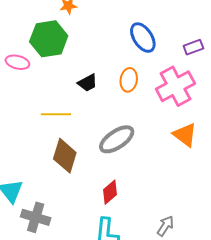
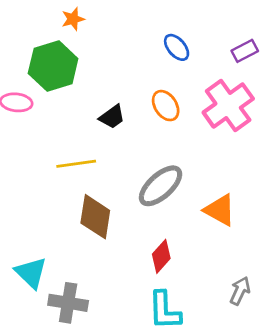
blue ellipse: (143, 38) -> (177, 47), size x0.7
orange ellipse: (129, 80) -> (166, 106), turned -35
orange triangle: (185, 135) -> (220, 210), moved

